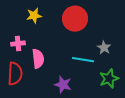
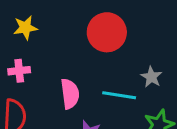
yellow star: (34, 16) -> (25, 28), moved
pink semicircle: (38, 59) -> (70, 94), moved

